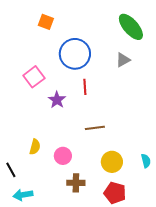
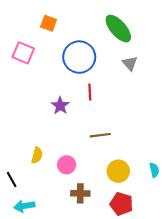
green ellipse: (131, 27) -> (118, 29), moved
gray triangle: (123, 60) -> (130, 63), turned -42
pink square: (34, 77) -> (23, 53), moved, turned -30

